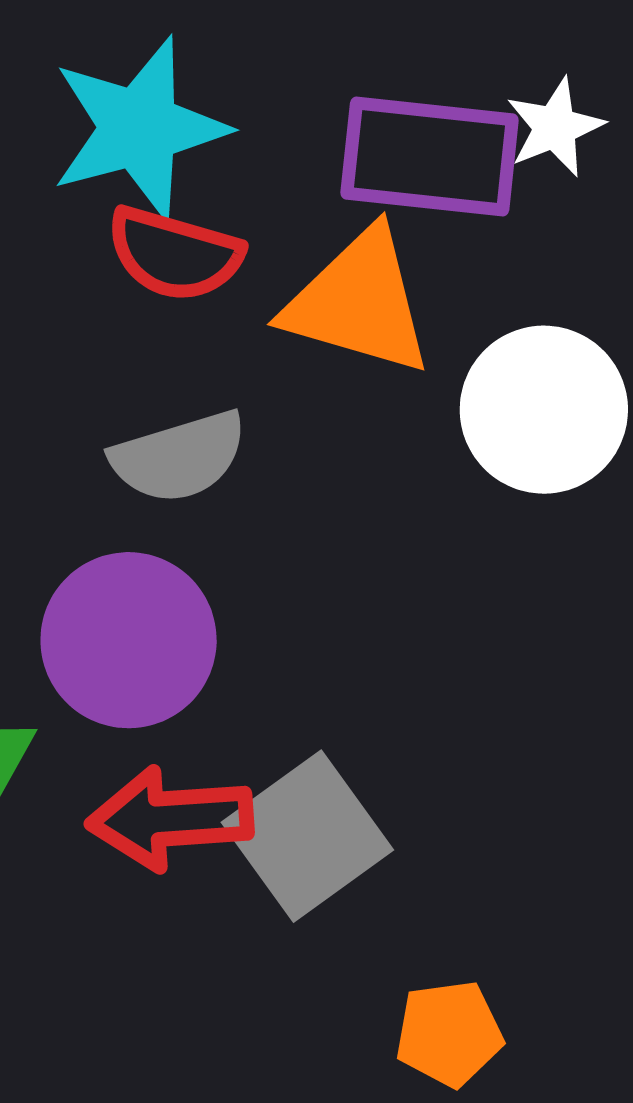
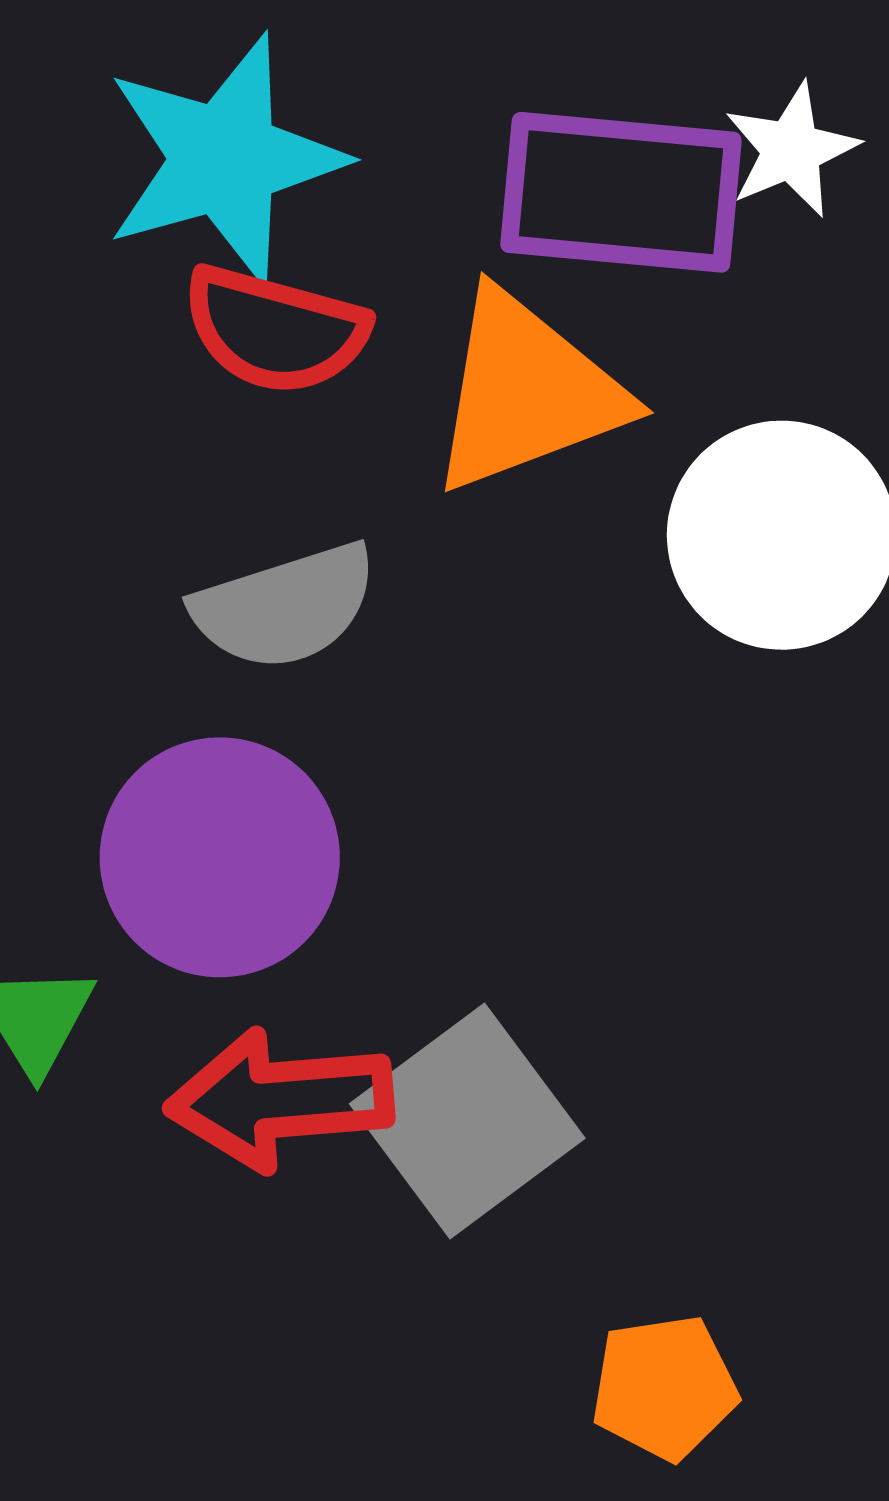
orange triangle: (359, 302) -> (527, 392), turned -36

